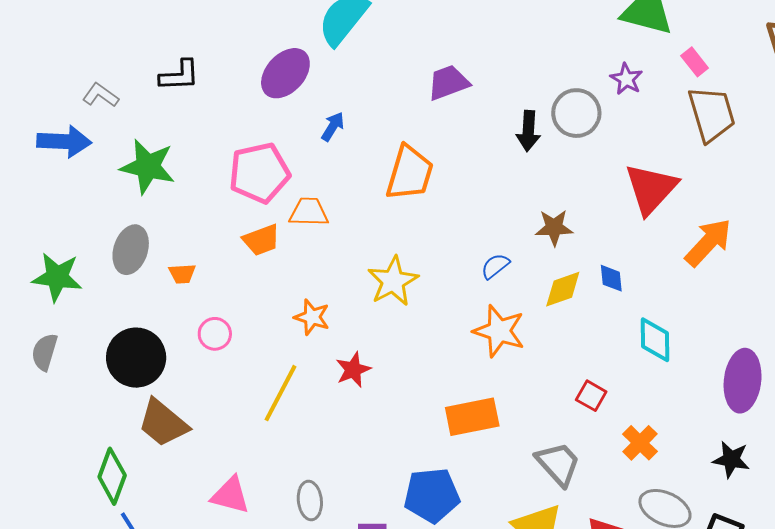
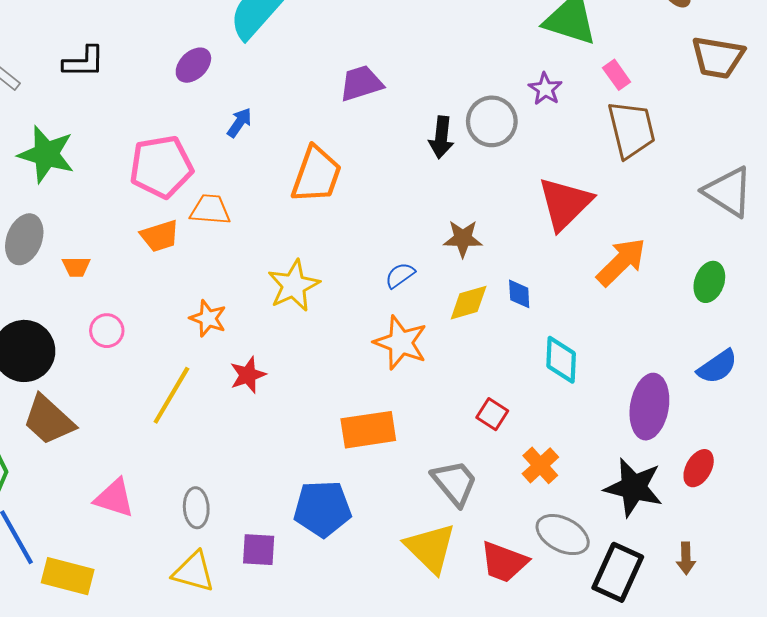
purple ellipse: (285, 73) -> (193, 65), size x0.7
black star: (731, 459) -> (634, 487), size x1.5

